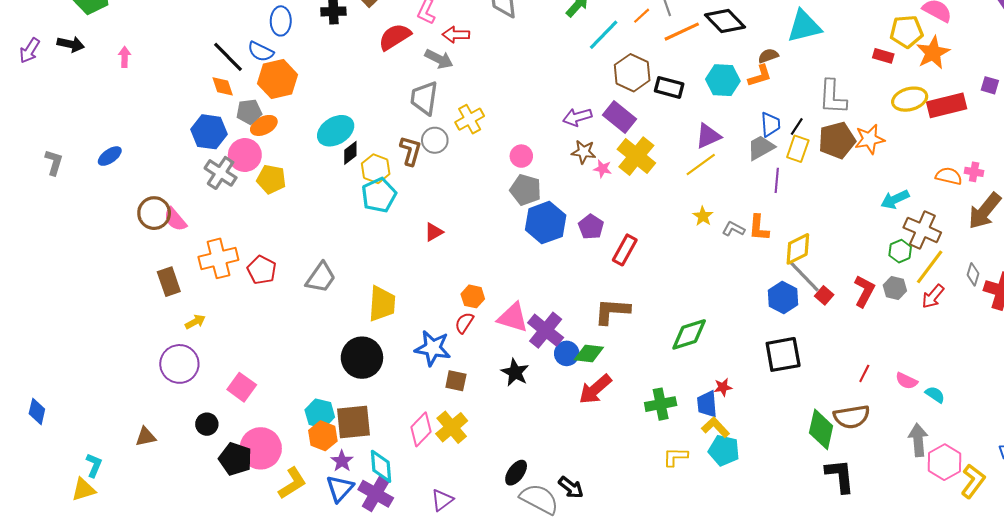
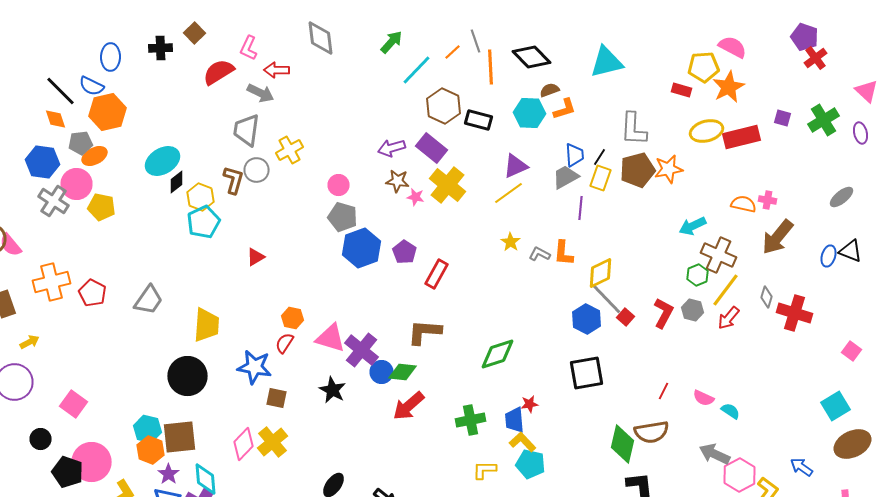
orange line: (682, 32) -> (490, 67), turned -68
brown semicircle: (768, 56) -> (550, 90), moved
gray arrow: (918, 440) -> (714, 454), turned -60

